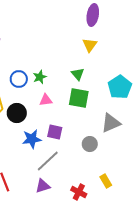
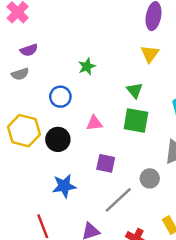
green star: (40, 77) -> (87, 66), moved
blue star: (32, 139) -> (64, 186), moved
gray line: (48, 161) -> (118, 200), moved

